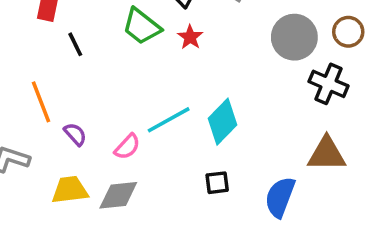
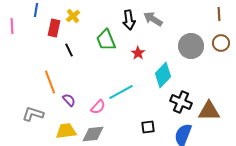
green trapezoid: (142, 26) -> (106, 40), turned 30
red star: (190, 37) -> (138, 53), moved
black cross: (329, 84) -> (181, 102), moved
cyan diamond: (223, 122) -> (163, 75), moved

